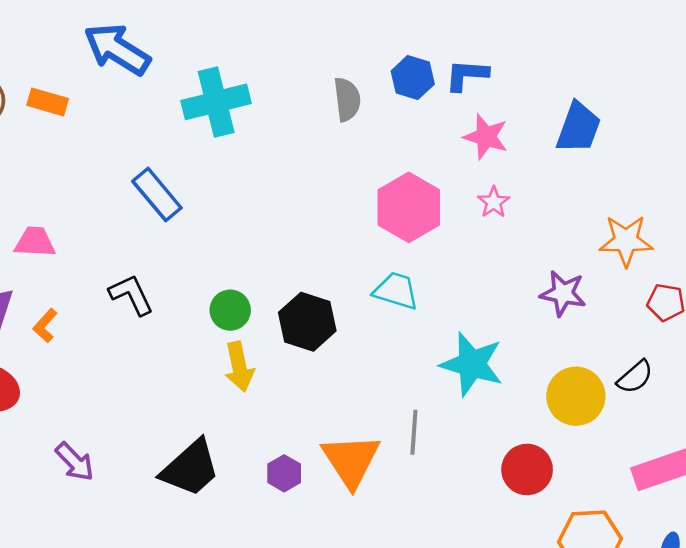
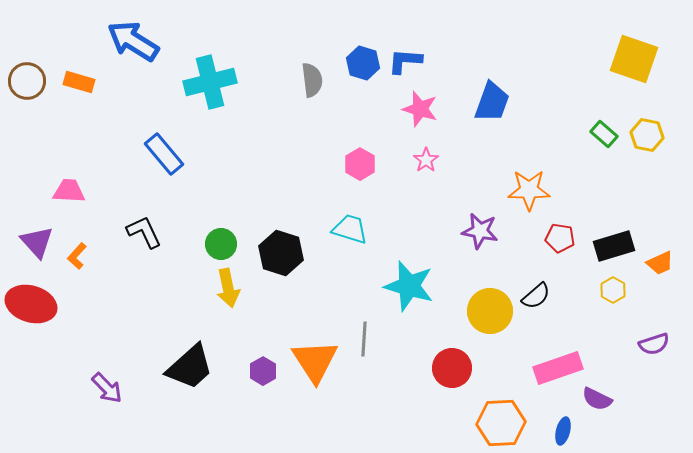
pink hexagon: (409, 207) -> (360, 164), size x0.6
purple arrow: (75, 462) -> (107, 388), moved

